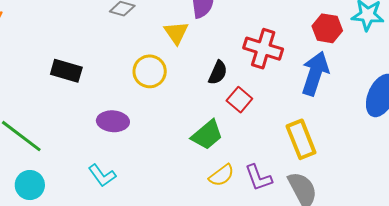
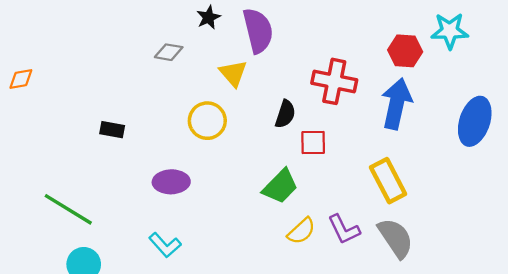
black rectangle: (66, 71) -> (112, 130), size x0.7
red square: (239, 100) -> (313, 142), turned -35

